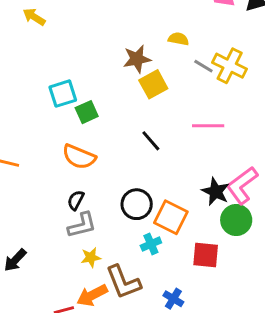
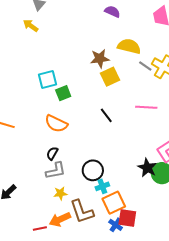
yellow semicircle: (178, 39) -> (129, 46), size x1.6
black star: (216, 192) -> (147, 168), moved
black circle: (137, 204) -> (93, 170), moved
orange square: (171, 217) -> (114, 203), moved, turned 35
red square: (206, 255) -> (127, 218), moved

